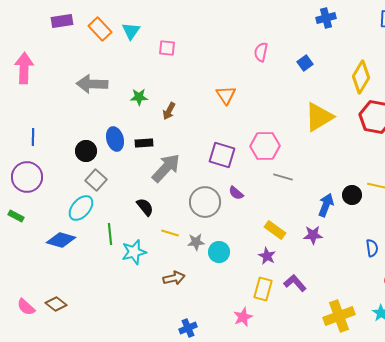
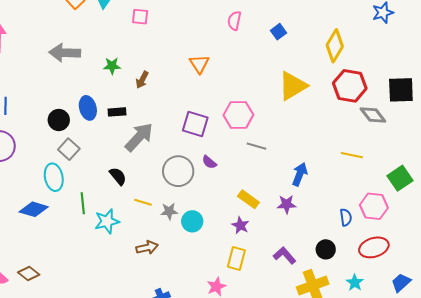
black circle: (352, 195) -> (326, 249), moved
cyan ellipse: (81, 208) -> (54, 177), turned -52
purple L-shape: (295, 283) -> (285, 255), moved

